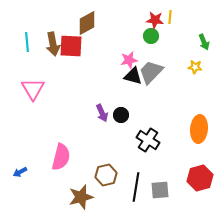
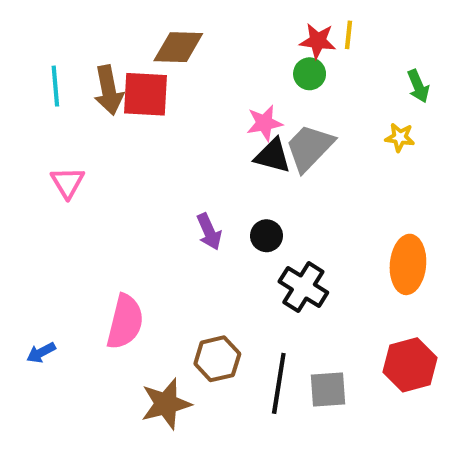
brown diamond: (87, 23) -> (178, 47), turned 30
pink triangle: (33, 89) -> (68, 182), size x0.7
black circle: (121, 115) -> (267, 236), moved

